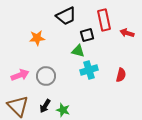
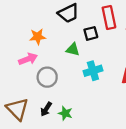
green triangle: (78, 51) -> (73, 49), moved
pink arrow: (20, 75) -> (28, 59), moved

